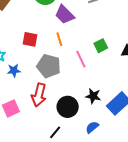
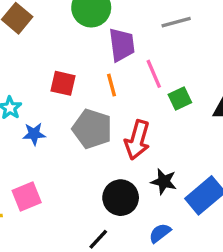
purple trapezoid: (65, 15) -> (122, 45), turned -145
pink line: (81, 59) -> (154, 74), moved
red arrow: (39, 95) -> (137, 140), moved

